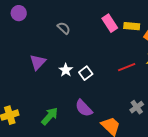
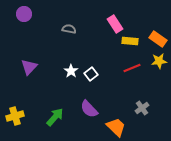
yellow rectangle: (132, 26) -> (130, 41), moved
gray semicircle: (64, 28) -> (69, 29), turned -32
purple triangle: (38, 62) -> (29, 67), moved

